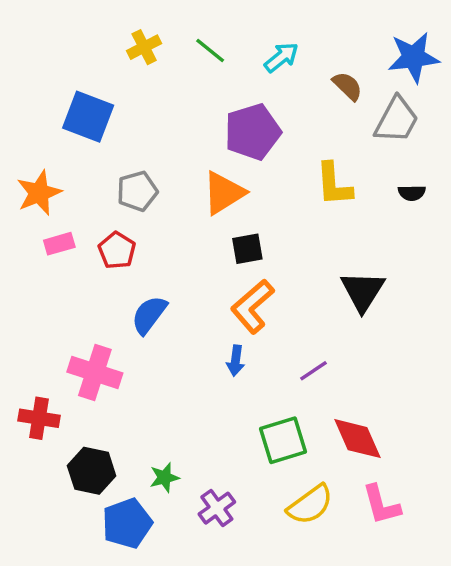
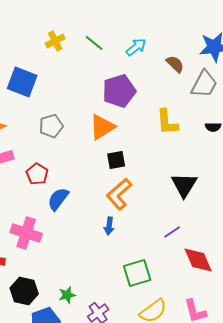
red pentagon: (117, 250) -> (37, 174), moved
purple line: (314, 371) -> (172, 232), moved
red diamond: (358, 439) -> (198, 260), moved

